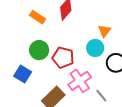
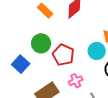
pink cross: (80, 81) -> (76, 81), size x0.6

